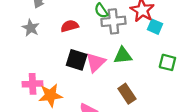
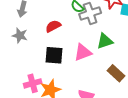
black square: (77, 60) -> (54, 55), moved
pink triangle: (96, 62) -> (83, 52), turned 36

